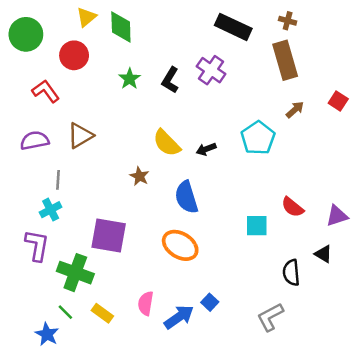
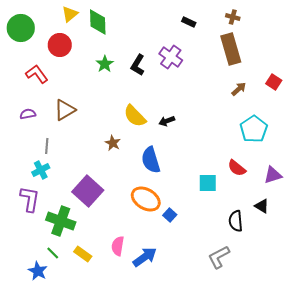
black rectangle: (233, 27) -> (189, 22), size x0.5
cyan pentagon: (258, 138) -> (254, 129), moved
purple semicircle: (35, 140) -> (28, 114), size x0.7
purple square: (109, 236) -> (88, 191), turned 32
blue square: (210, 302) -> (170, 215), moved

